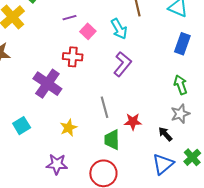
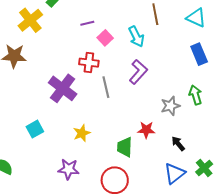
blue rectangle: (182, 44) -> (199, 54), turned -45
gray line: (104, 107) -> (106, 87), moved
gray star: (180, 114) -> (170, 106), moved

